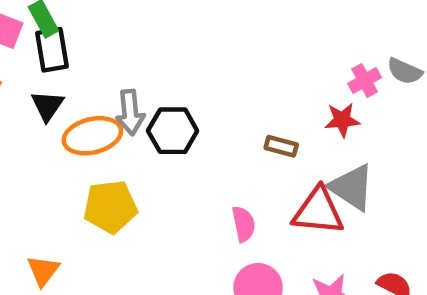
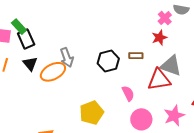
black hexagon: (173, 131) -> (108, 61), moved
yellow pentagon: (110, 207) -> (92, 113), moved

